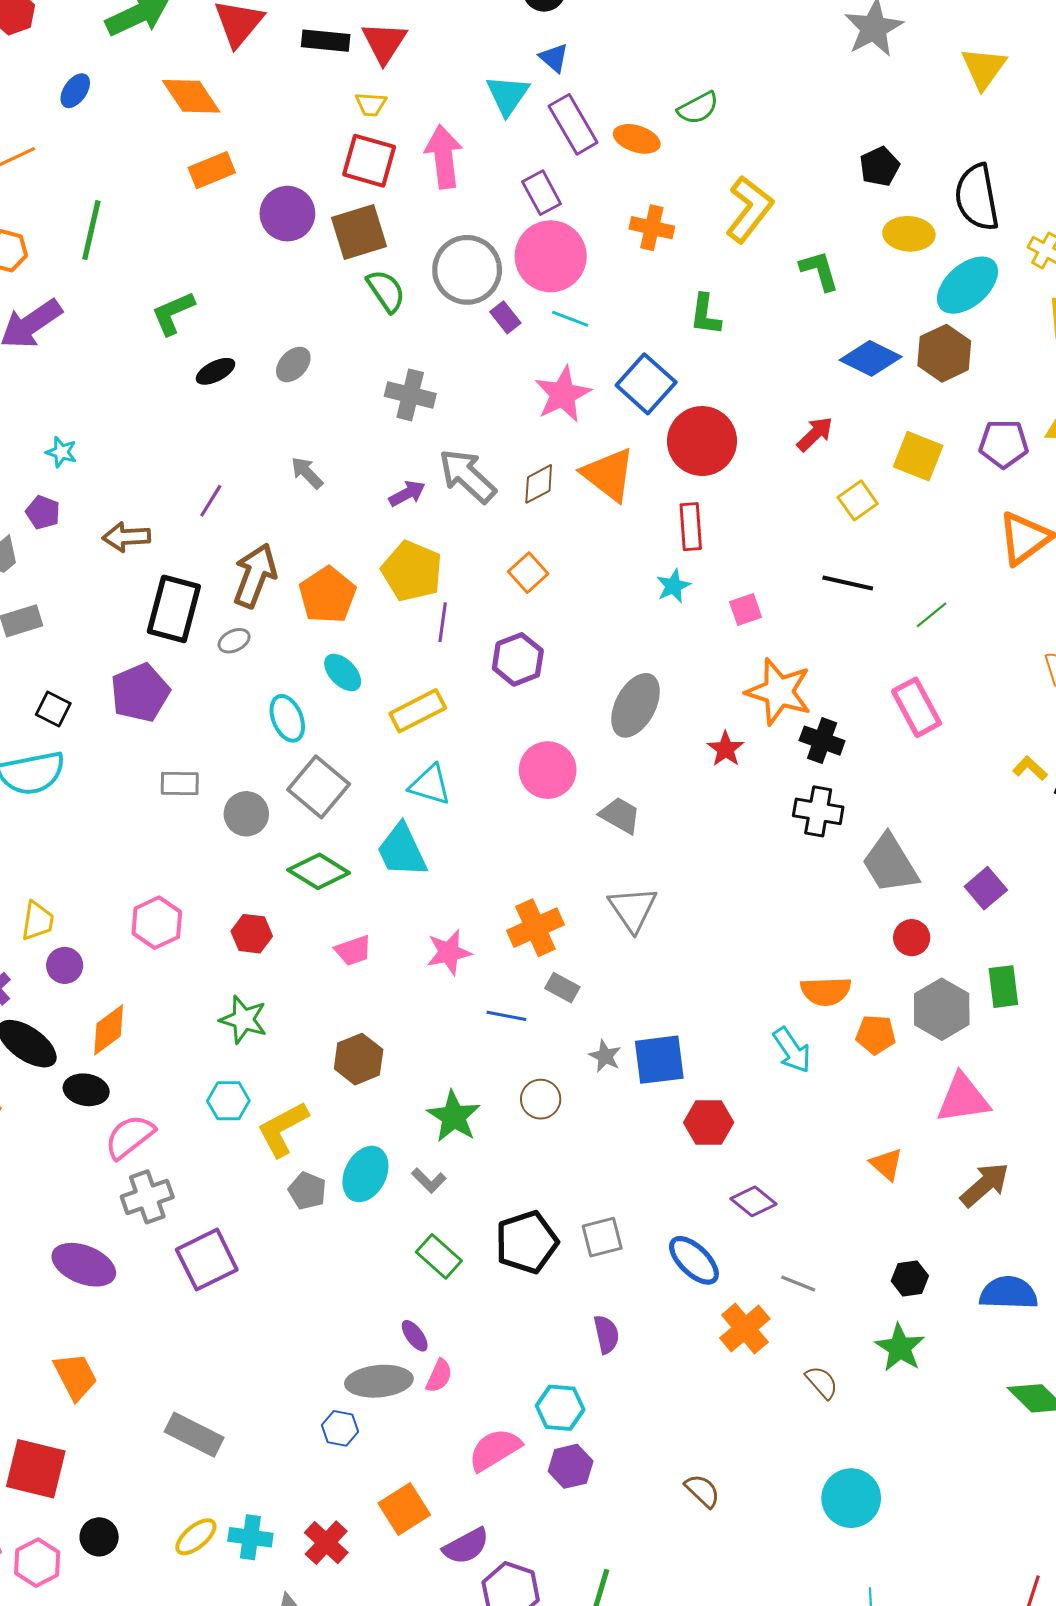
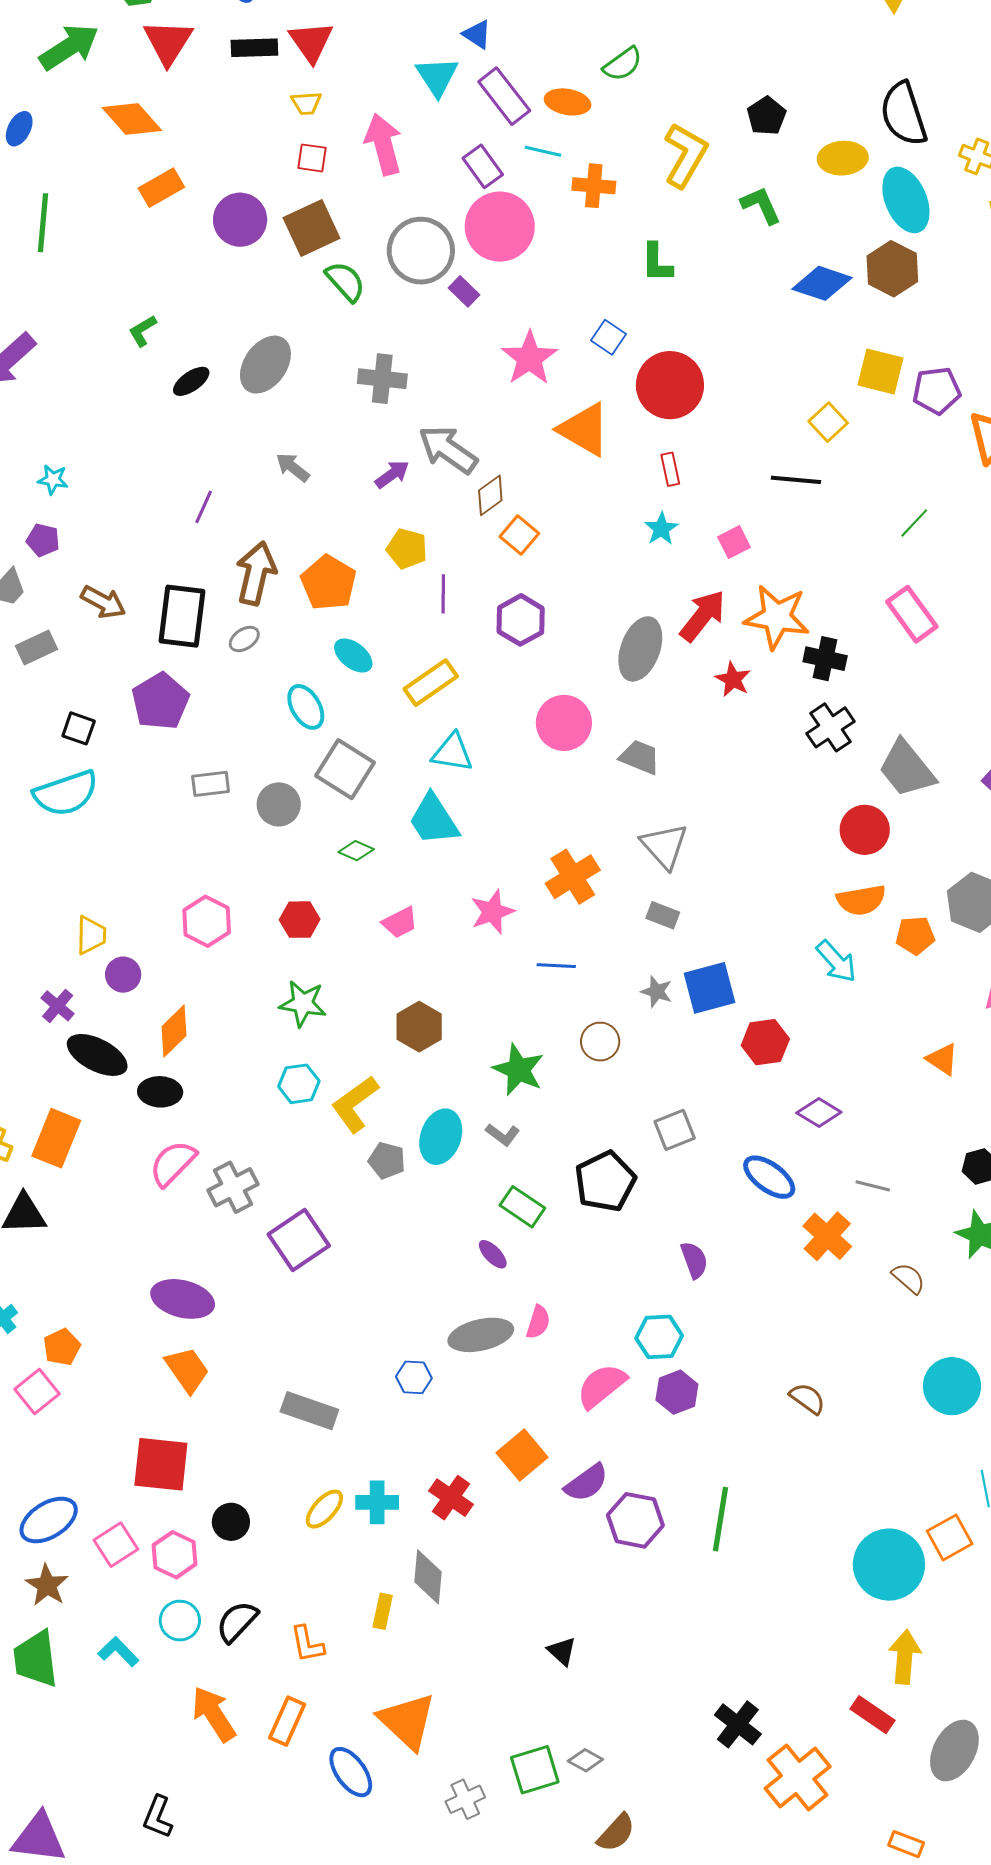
red square: (369, 161) -> (312, 158), size x0.6
black pentagon: (880, 166) -> (766, 116), moved
green line: (91, 230) -> (43, 223), moved
cyan ellipse: (967, 285) -> (906, 200), turned -64
green L-shape: (173, 313) -> (143, 331), size x0.7
cyan line: (570, 319) -> (543, 151), moved
gray ellipse: (293, 364) -> (265, 365), size x1.6
blue square: (646, 384) -> (608, 337), size x0.6
red arrow: (815, 434) -> (703, 616), moved, size x1.4
purple pentagon: (1004, 444) -> (937, 391), moved
brown diamond: (539, 484) -> (490, 495), moved
red rectangle: (691, 527) -> (670, 469), size x0.7
brown arrow: (126, 537) -> (103, 602), moved, turned -141
yellow pentagon: (412, 571) -> (407, 549), size x0.7
black line: (848, 583) -> (796, 480), moved
black cross: (818, 811) -> (831, 727), turned -36
green diamond: (319, 871) -> (356, 851), size x0.6
red circle: (912, 938) -> (865, 830), moved, size x1.4
gray rectangle: (562, 988) -> (663, 915), moved
pink semicircle: (130, 1137) -> (173, 1163), moved
gray square: (602, 1237) -> (675, 1130), moved
purple ellipse: (84, 1265) -> (183, 1299), moved
purple ellipse: (415, 1336) -> (493, 1254), moved
blue hexagon: (340, 1428) -> (414, 1377), moved

